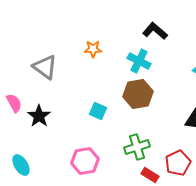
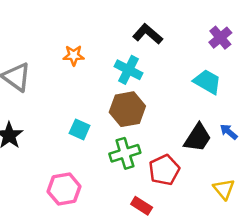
green cross: (137, 147) -> (125, 153), moved
red pentagon: (178, 163) -> (164, 170), moved

